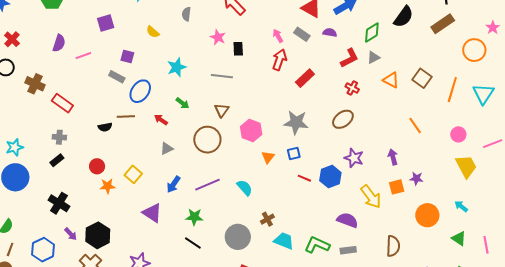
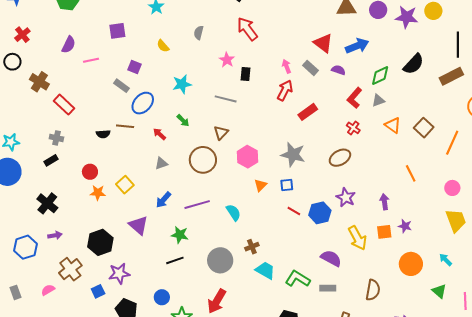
red L-shape: (349, 58) -> (354, 98), turned 150
purple arrow: (71, 234) -> (55, 235), turned -64
black hexagon: (98, 235) -> (100, 242), moved
black line: (193, 243) -> (175, 260), turned -60

